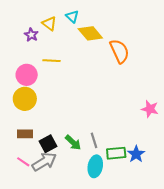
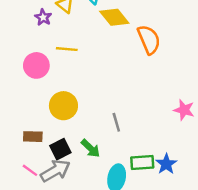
yellow circle: (25, 99) -> (63, 106), moved
gray line: (94, 140) -> (116, 122), moved

